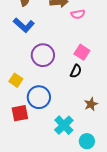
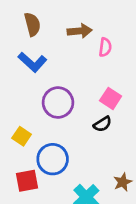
pink semicircle: (78, 14) -> (105, 47), turned -72
black semicircle: (76, 71) -> (103, 124), turned 32
brown star: (91, 104) -> (123, 182), moved

